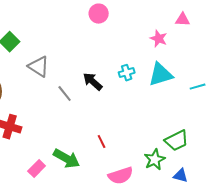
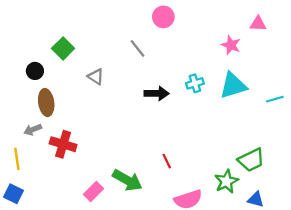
gray triangle: (39, 67) -> (96, 77), size x0.7
black arrow: (93, 82) -> (157, 93), turned 140
gray line: (65, 94) -> (137, 48), moved

